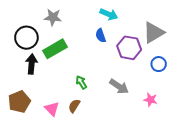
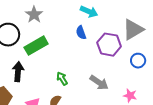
gray star: (53, 17) -> (34, 15), turned 30
black arrow: (32, 64) -> (18, 72), moved

